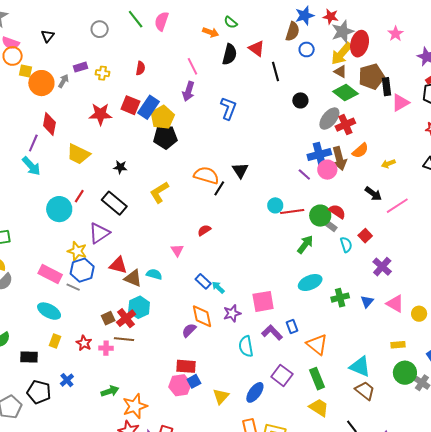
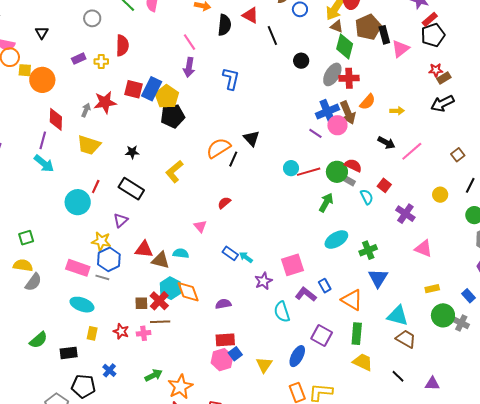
red semicircle: (140, 68) -> (122, 45), moved, size x1.5
gray arrow: (63, 81) -> (86, 110), moved
green diamond: (345, 93) -> (345, 46), turned 75
red cross: (345, 125) -> (349, 78), turned 30
yellow arrow: (388, 164) -> (397, 111), turned -152
orange semicircle: (206, 175) -> (218, 148), turned -40
purple triangle: (99, 233) -> (121, 220), size x0.7
blue triangle: (367, 302) -> (378, 278), moved, size x1.5
yellow circle: (419, 314) -> (440, 195), moved
orange diamond: (202, 316) -> (188, 292), moved
brown square: (108, 318) -> (141, 303), turned 32
purple semicircle: (189, 330) -> (223, 304), turned 42
green rectangle: (317, 379) -> (357, 334), turned 35

